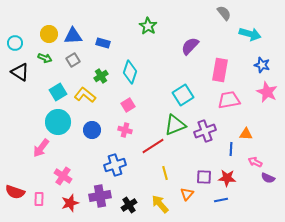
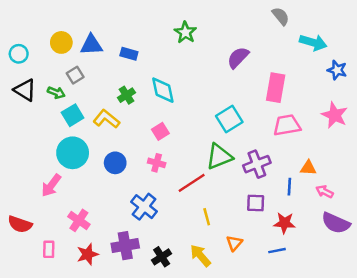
green arrow: (45, 58) -> (56, 93), moved
gray square: (73, 60) -> (75, 75), moved
blue star: (262, 65) -> (337, 70), moved
cyan diamond: (130, 72) -> (163, 90), turned -30
pink arrow: (255, 162) -> (325, 192), moved
blue cross: (115, 165) -> (144, 207), turned -35
purple square: (204, 177) -> (256, 203), moved
purple semicircle: (268, 178) -> (336, 223), size x1.6
red semicircle: (15, 192) -> (20, 224), moved

